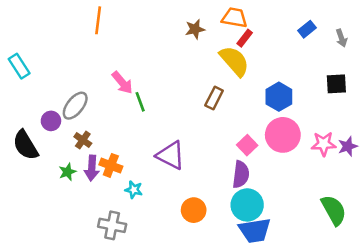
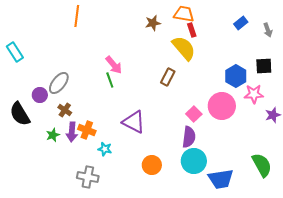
red rectangle: (245, 38) -> (192, 30), turned -56
pink arrow: (122, 83) -> (114, 65), moved
blue hexagon: (279, 97) -> (236, 76), moved
pink star: (324, 144) -> (254, 94), moved
blue trapezoid: (255, 230) -> (221, 179), moved

